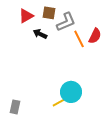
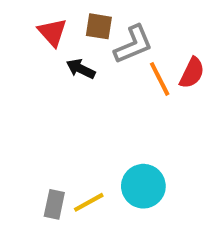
red triangle: (26, 16) -> (52, 32), turned -42
yellow line: (60, 102) -> (89, 202), moved
gray rectangle: (15, 107) -> (54, 204), moved

